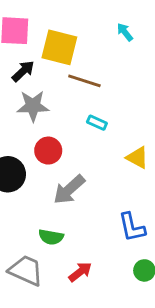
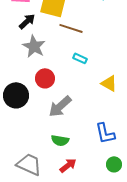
gray star: (33, 106) -> (34, 46), turned 30
green semicircle: (51, 237) -> (60, 140), moved

